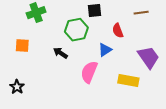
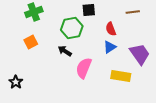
orange square: (22, 45) -> (31, 42), moved, turned -32
blue triangle: (105, 50) -> (110, 47), moved
black arrow: (60, 53) -> (65, 51), moved

